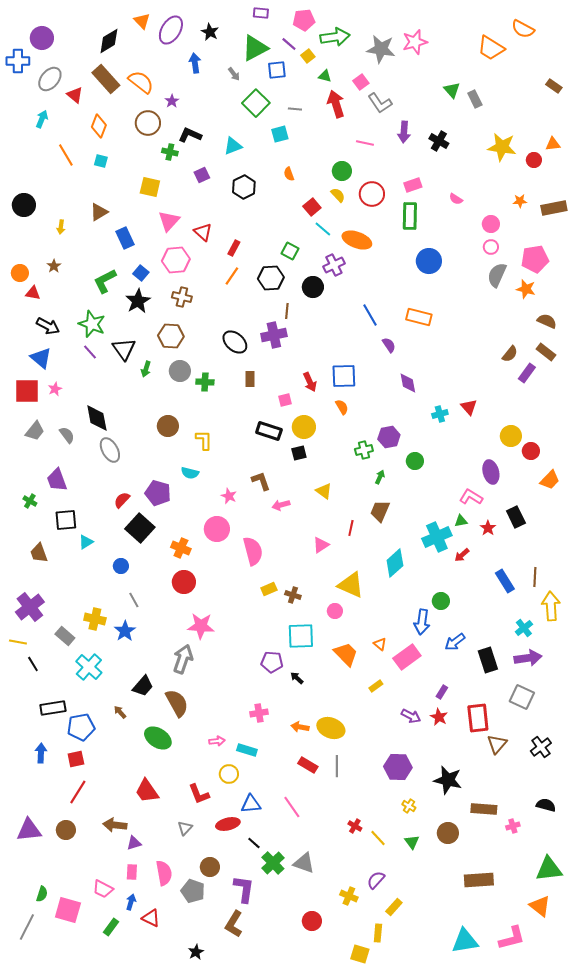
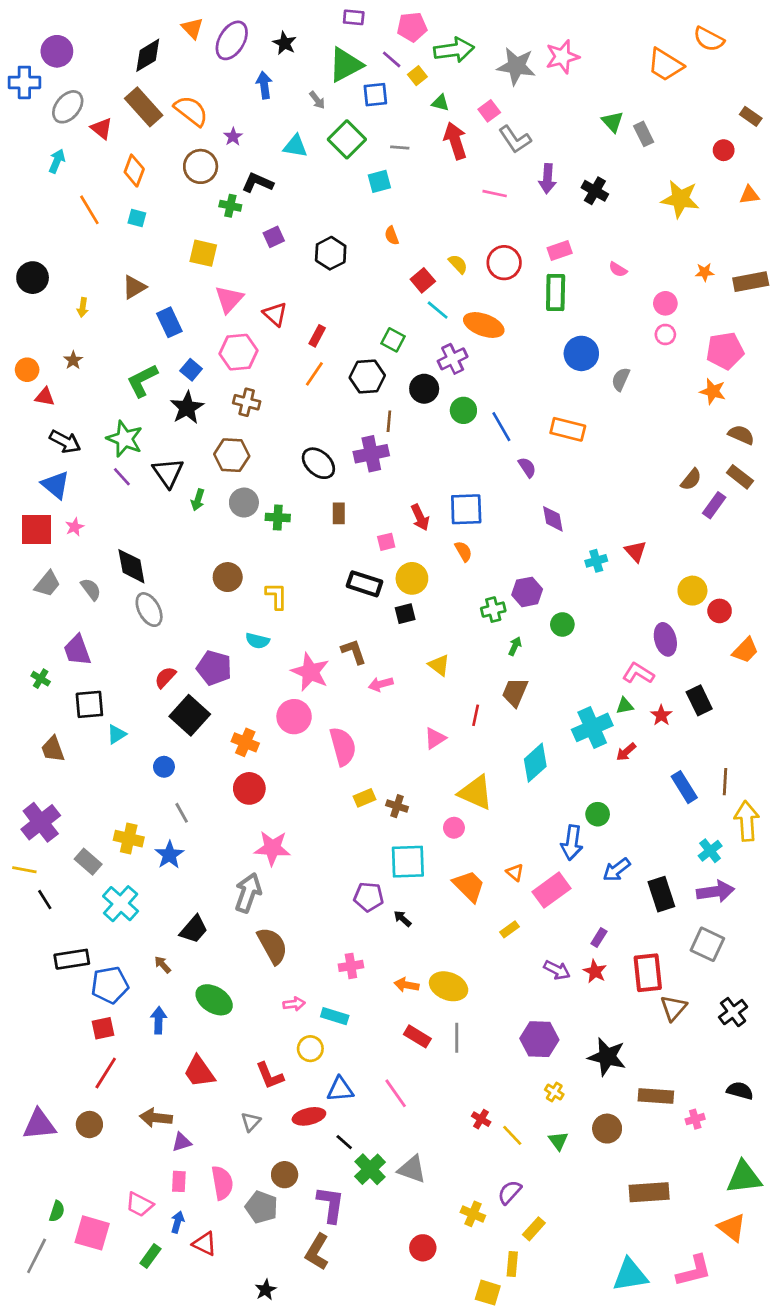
cyan triangle: (233, 146) -> (295, 146), moved, turned 30
red circle: (534, 160) -> (724, 150), moved
green circle: (342, 171) -> (463, 410), moved
gray semicircle: (497, 275) -> (621, 379), moved, size x0.7
pink star: (229, 496) -> (310, 672), size x1.8
brown semicircle: (177, 703) -> (272, 946), moved
blue arrow: (41, 753) -> (159, 1020), moved

